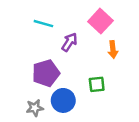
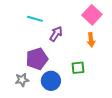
pink square: (100, 21) -> (92, 15), moved
gray star: (35, 108) -> (22, 80), moved

